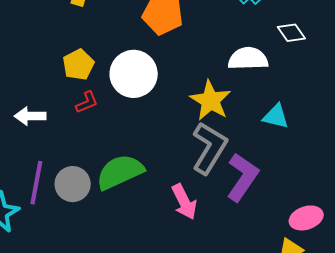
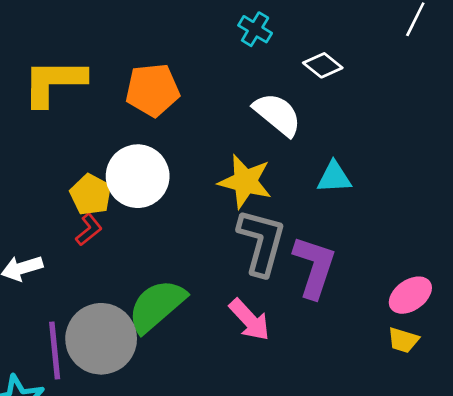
white semicircle: (248, 59) -> (277, 114), turned 57
yellow pentagon: (78, 65) -> (91, 195), moved
gray circle: (73, 184) -> (101, 339), size x1.5

